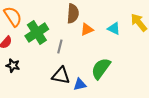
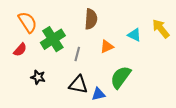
orange triangle: (87, 30) -> (107, 47), moved
black star: (13, 66) -> (38, 77), moved

